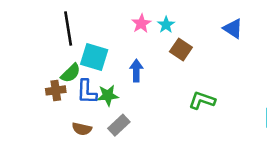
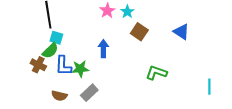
blue triangle: (233, 28) -> (181, 32), moved
cyan square: (94, 57) -> (56, 38), moved, size x0.6
brown cross: (56, 90) -> (38, 65), turned 35

